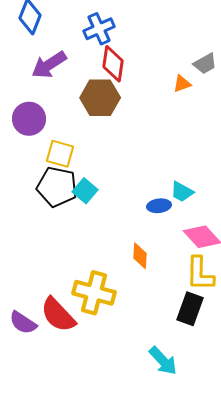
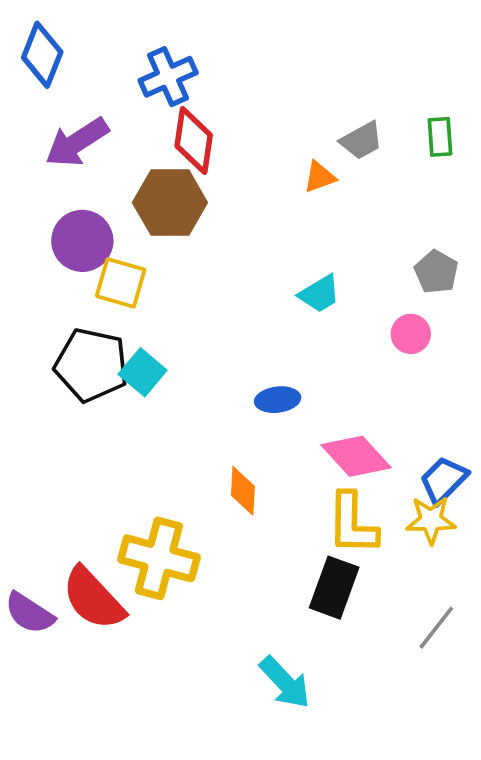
purple circle: (29, 119) -> (82, 241), moved
yellow square: (60, 154) -> (121, 283), moved
cyan trapezoid: (182, 192) -> (320, 294), moved, turned -60

